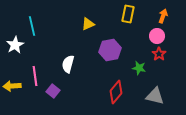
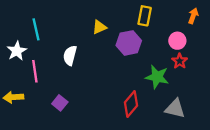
orange arrow: (163, 16) -> (193, 16), moved
purple hexagon: (110, 50) -> (129, 43), moved
white semicircle: (68, 64) -> (70, 55), moved
green star: (139, 68) -> (157, 77), size x1.5
pink line: (35, 76) -> (35, 71), moved

